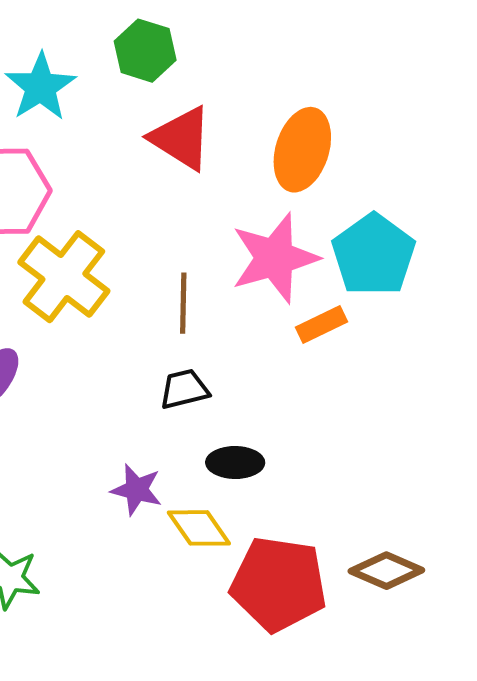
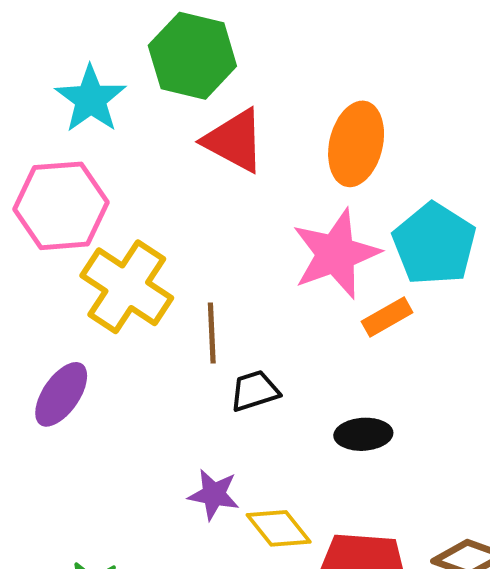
green hexagon: (145, 51) -> (192, 56), size x1.4
brown line: (183, 303) -> (212, 333), moved
black ellipse: (235, 463) -> (363, 434), moved

